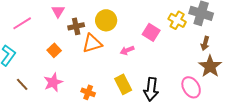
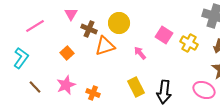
yellow cross: (177, 20) -> (189, 43), moved
brown cross: (76, 26) -> (89, 29), turned 35
pink arrow: (127, 50) -> (140, 53), turned 72
pink ellipse: (191, 87) -> (204, 90), turned -35
orange cross: (88, 92) -> (93, 93), moved

